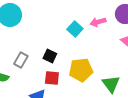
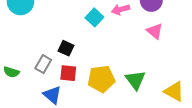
gray rectangle: (21, 60) -> (43, 64), moved
yellow pentagon: (81, 70) -> (101, 79), moved

